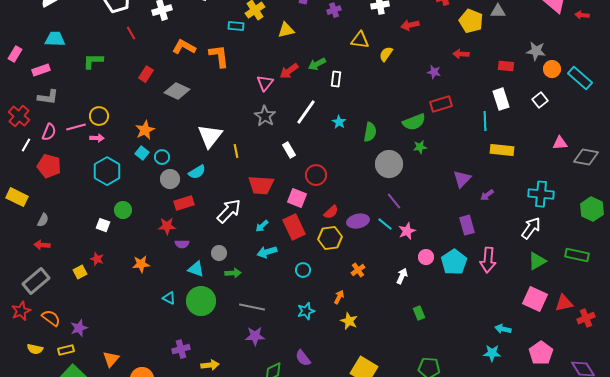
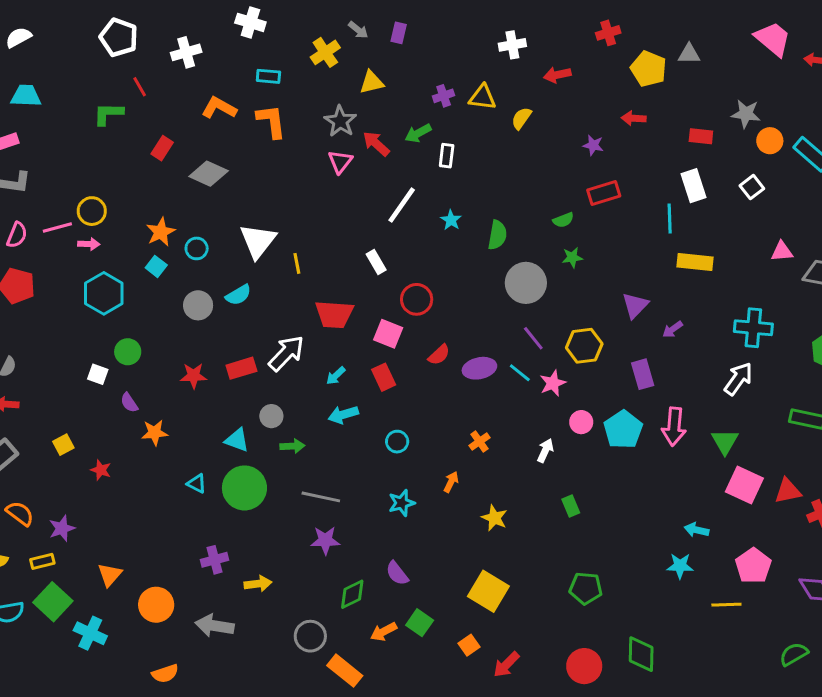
purple cross: (334, 10) -> (444, 96), moved
cyan rectangle: (236, 26) -> (268, 76), moved
green L-shape: (93, 61) -> (108, 114), moved
red arrow: (289, 71) -> (376, 144), turned 78
gray star: (265, 116) -> (340, 121), moved
green semicircle: (414, 122) -> (563, 220), size x0.6
cyan circle: (162, 157) -> (197, 248), moved
red rectangle: (184, 203) -> (241, 368), moved
red rectangle: (294, 227) -> (384, 377), size x0.7
yellow hexagon: (330, 238) -> (584, 346), moved
purple semicircle: (182, 244) -> (129, 403), moved, turned 56
red star: (97, 259) -> (101, 470), moved
green triangle: (537, 261) -> (725, 442), moved, turned -30
yellow star: (349, 321) -> (494, 518), moved

